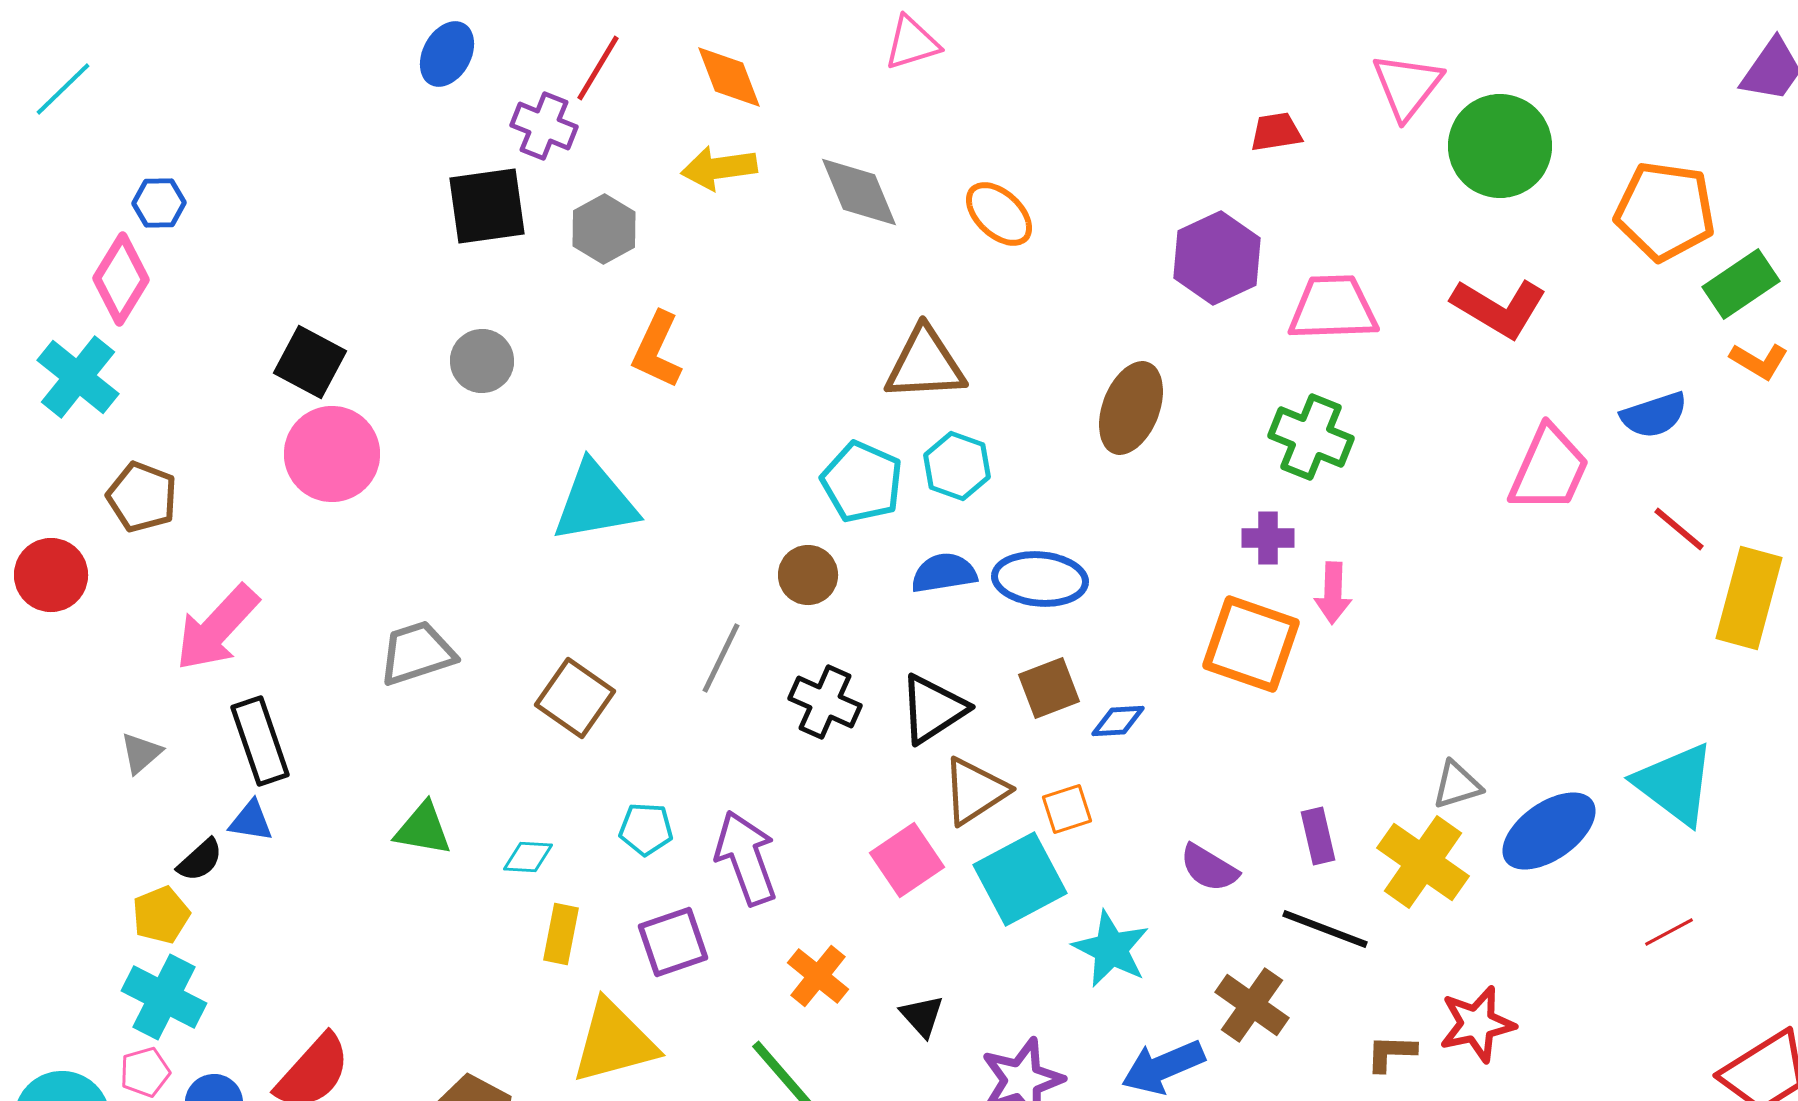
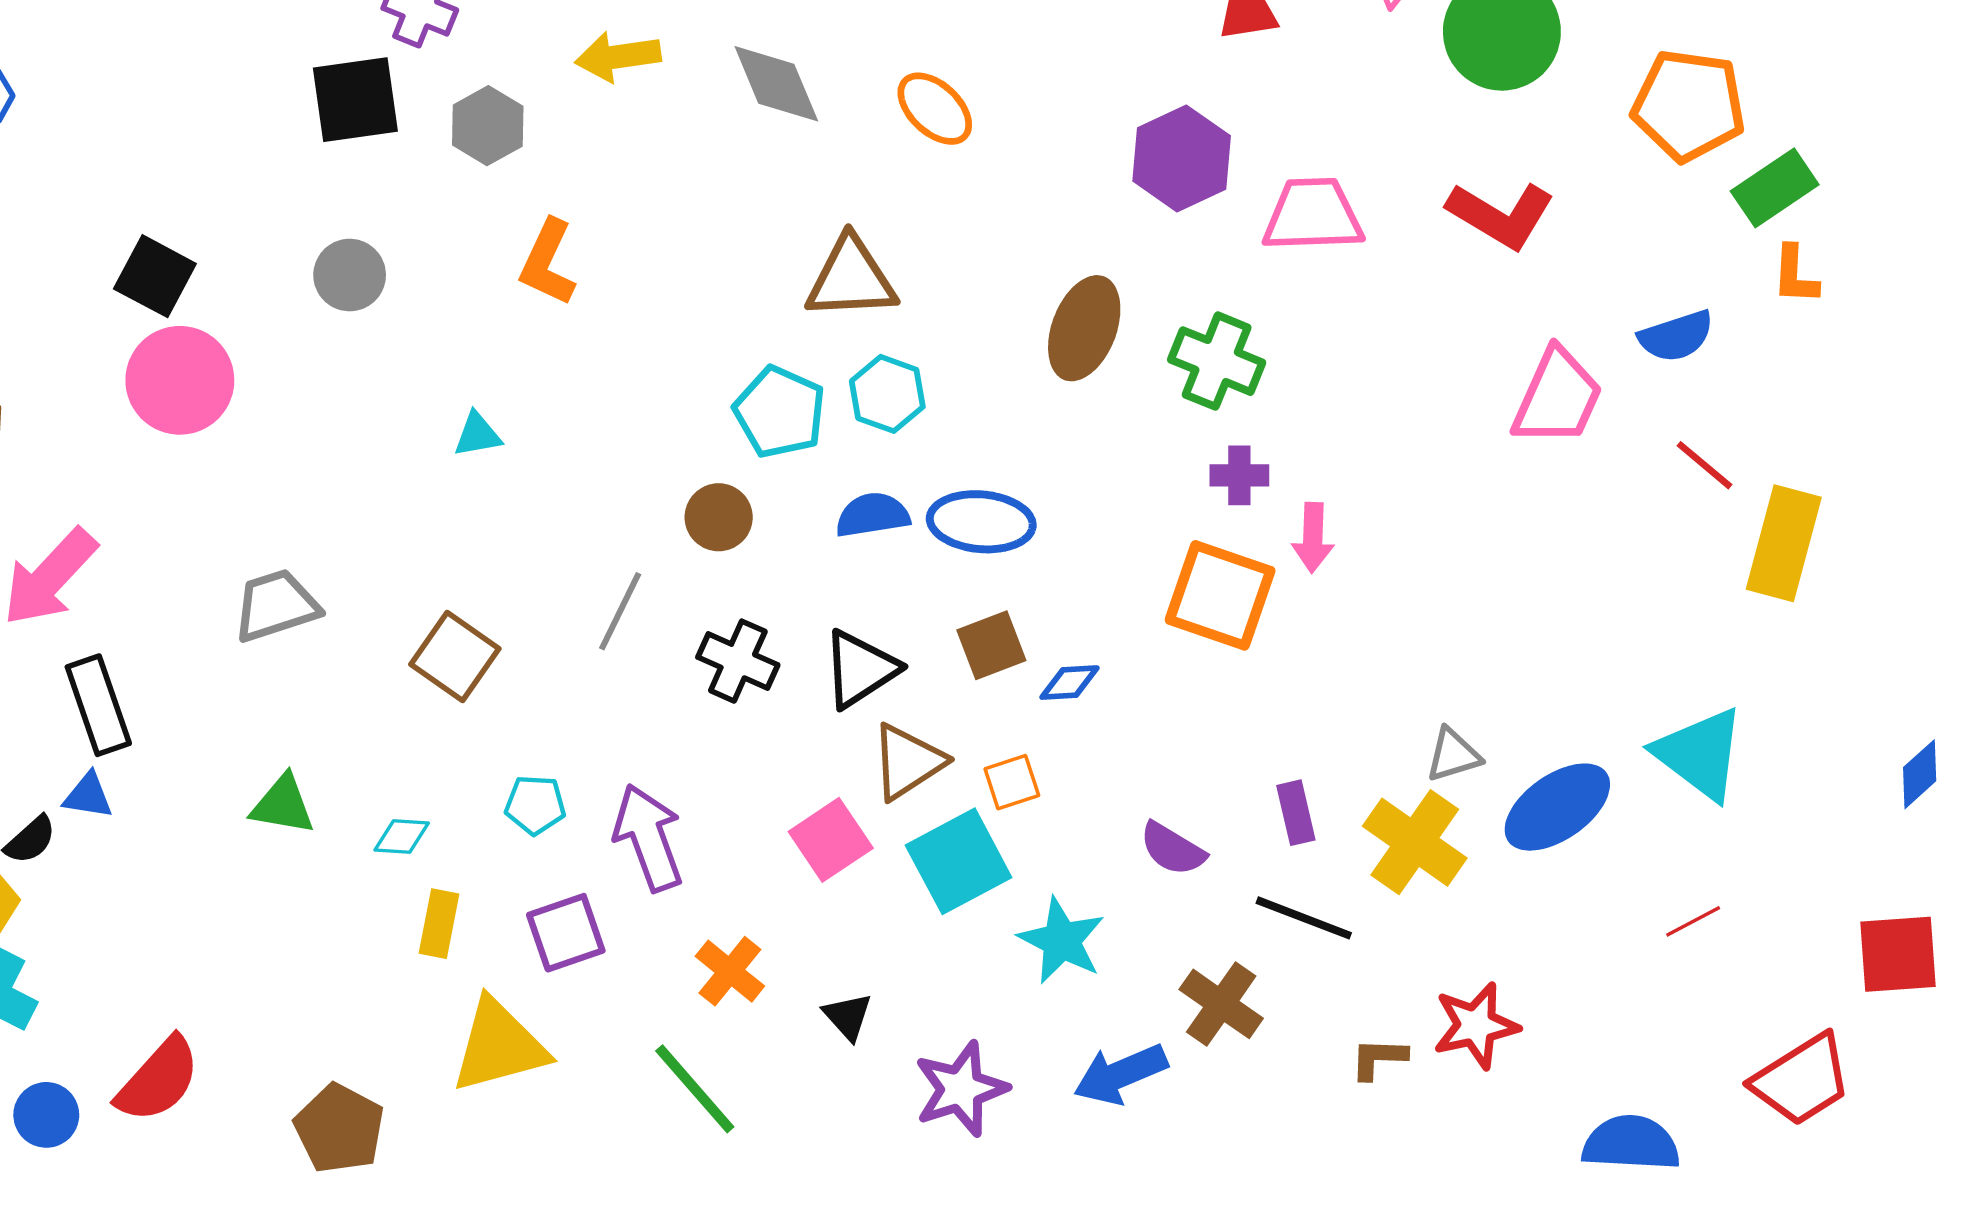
orange L-shape: (1759, 361) -> (1795, 275), turned 62
green cross: (1311, 437) -> (1217, 361), moved
cyan triangle: (595, 502) -> (478, 435), size x0.5

